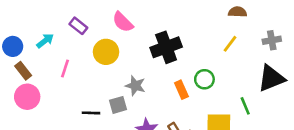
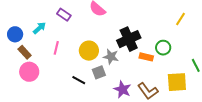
black cross: (166, 47) -> (129, 39), moved
yellow circle: (106, 52) -> (89, 51), moved
orange rectangle: (181, 90) -> (146, 57), turned -48
black line: (91, 113) -> (79, 80), turned 32

